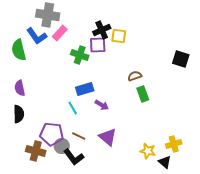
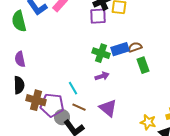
green cross: (80, 55) -> (101, 53), moved
blue rectangle: (85, 89) -> (120, 49), moved
purple arrow: (102, 105) -> (102, 76), turned -48
cyan line: (73, 108) -> (73, 88), moved
brown cross: (36, 151) -> (36, 100), moved

